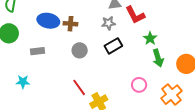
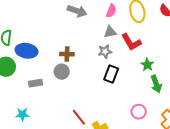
blue ellipse: (48, 21) -> (27, 51), moved
black rectangle: (113, 46) -> (111, 74), turned -36
gray circle: (80, 50) -> (62, 72), moved

